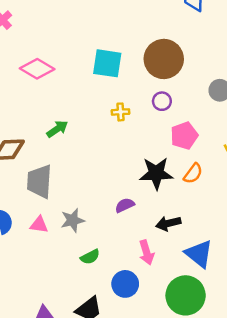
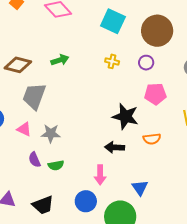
orange semicircle: (193, 173) -> (152, 139), moved, turned 30
purple semicircle: (125, 205) -> (34, 160), moved, turned -105
black arrow: (168, 223) -> (115, 147), moved
blue triangle: (199, 254) -> (140, 188), size x0.7
blue circle: (125, 284) -> (86, 201), moved

